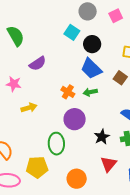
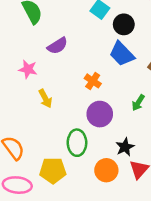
green arrow: (90, 92) -> (138, 103), moved, turned -48
yellow arrow: (29, 108) -> (45, 98), turned 77
black star: (102, 137) -> (125, 147), moved
orange circle: (77, 179) -> (106, 170), moved

